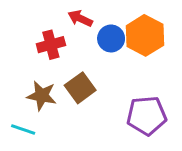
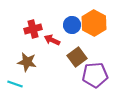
red arrow: (80, 18) -> (52, 40), moved
brown square: (80, 88) -> (77, 57), moved

